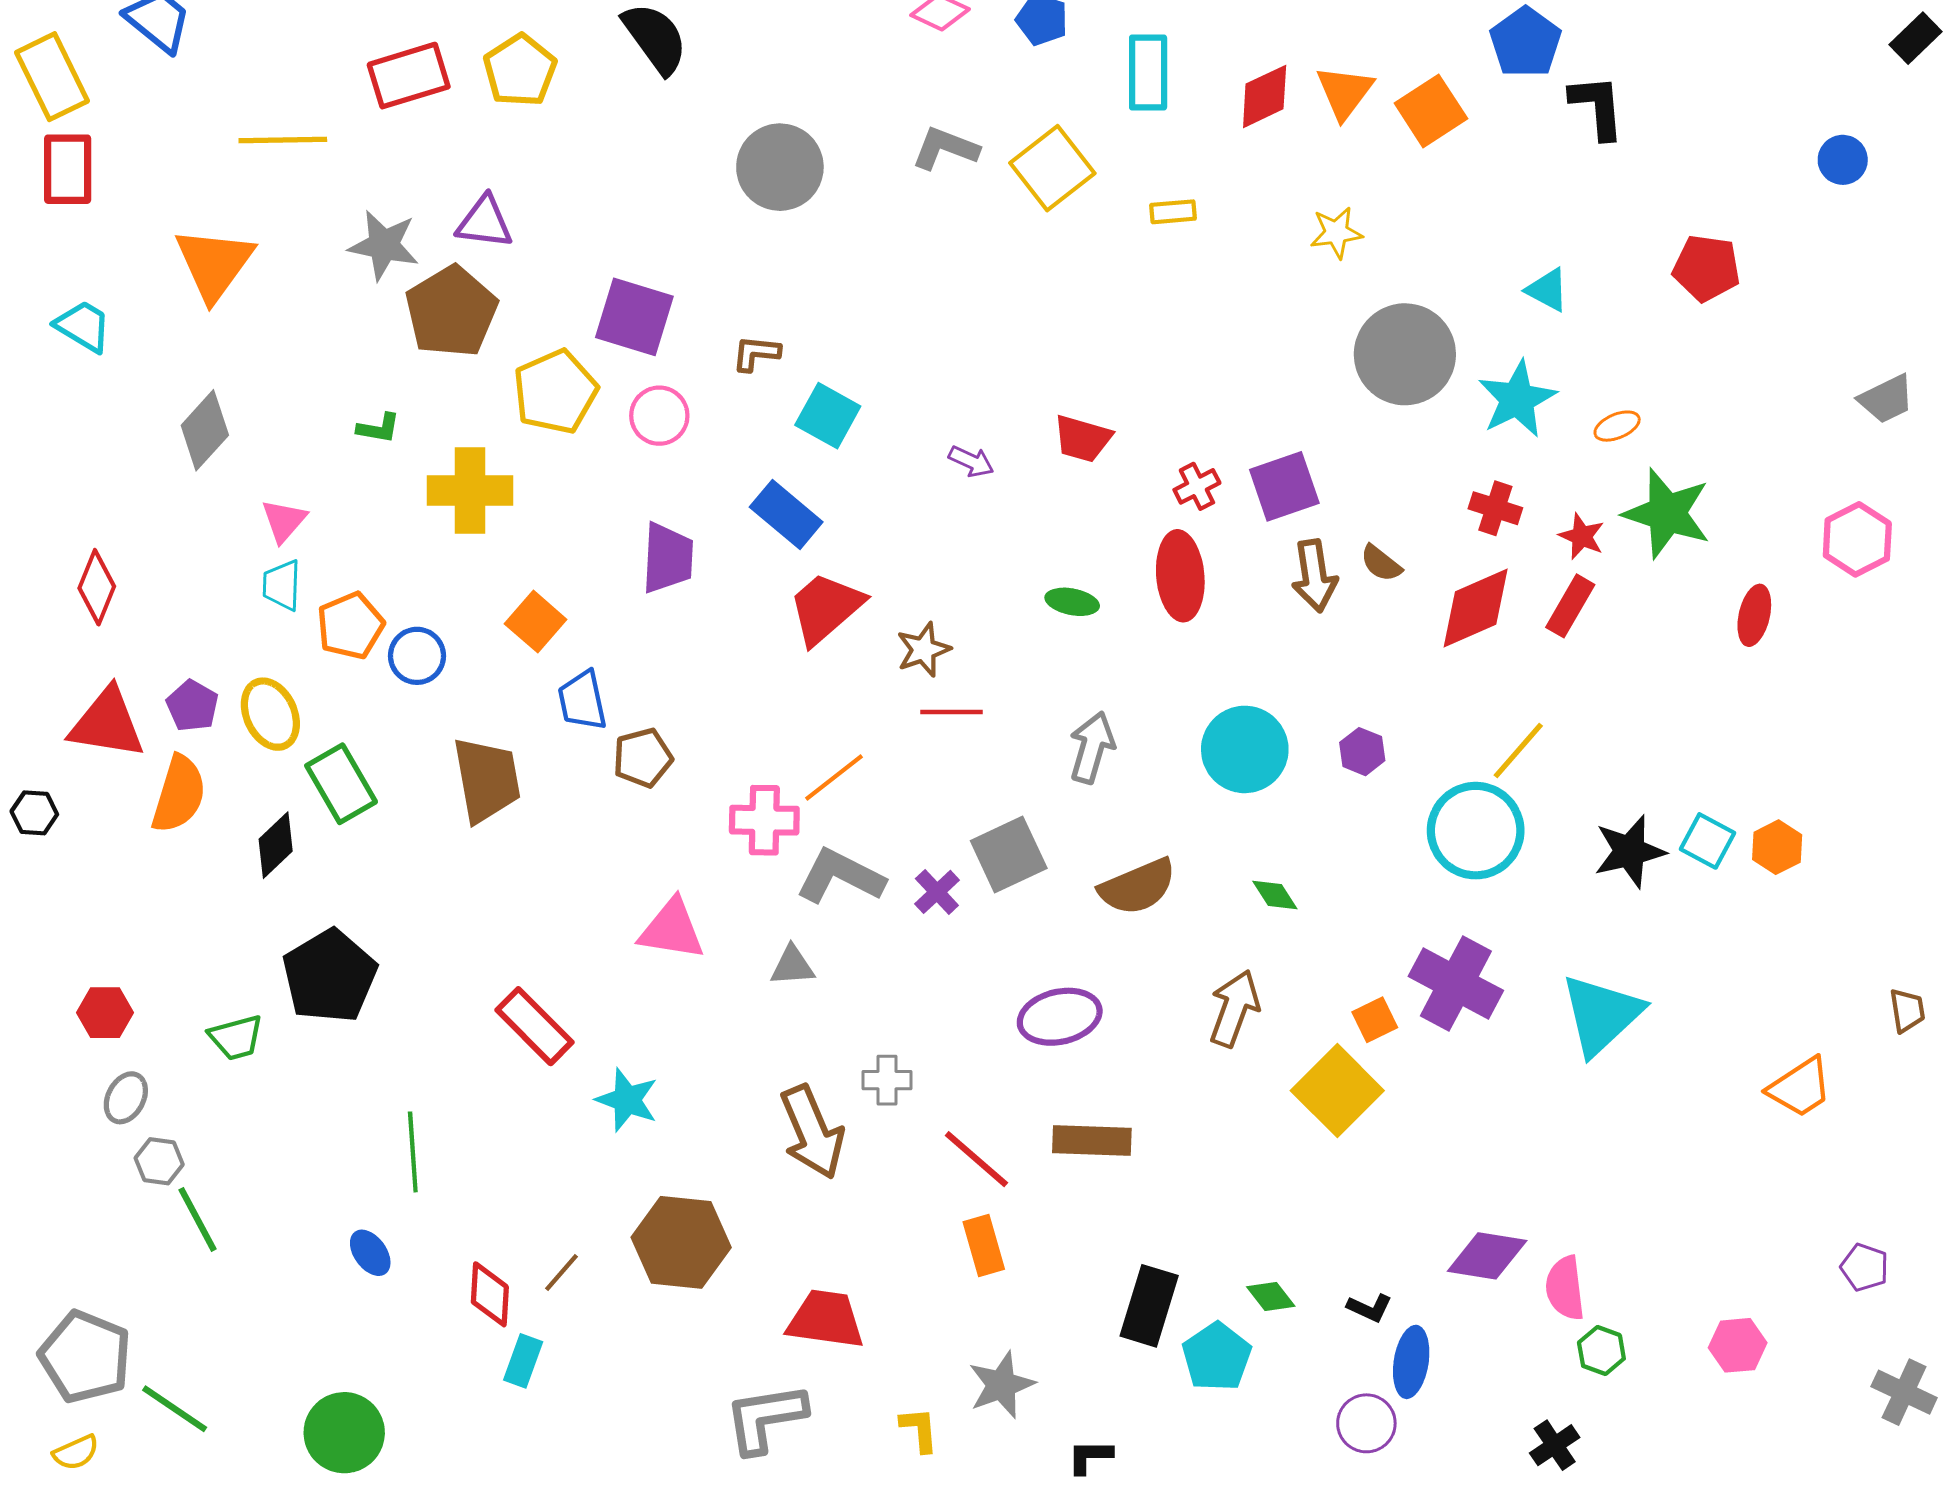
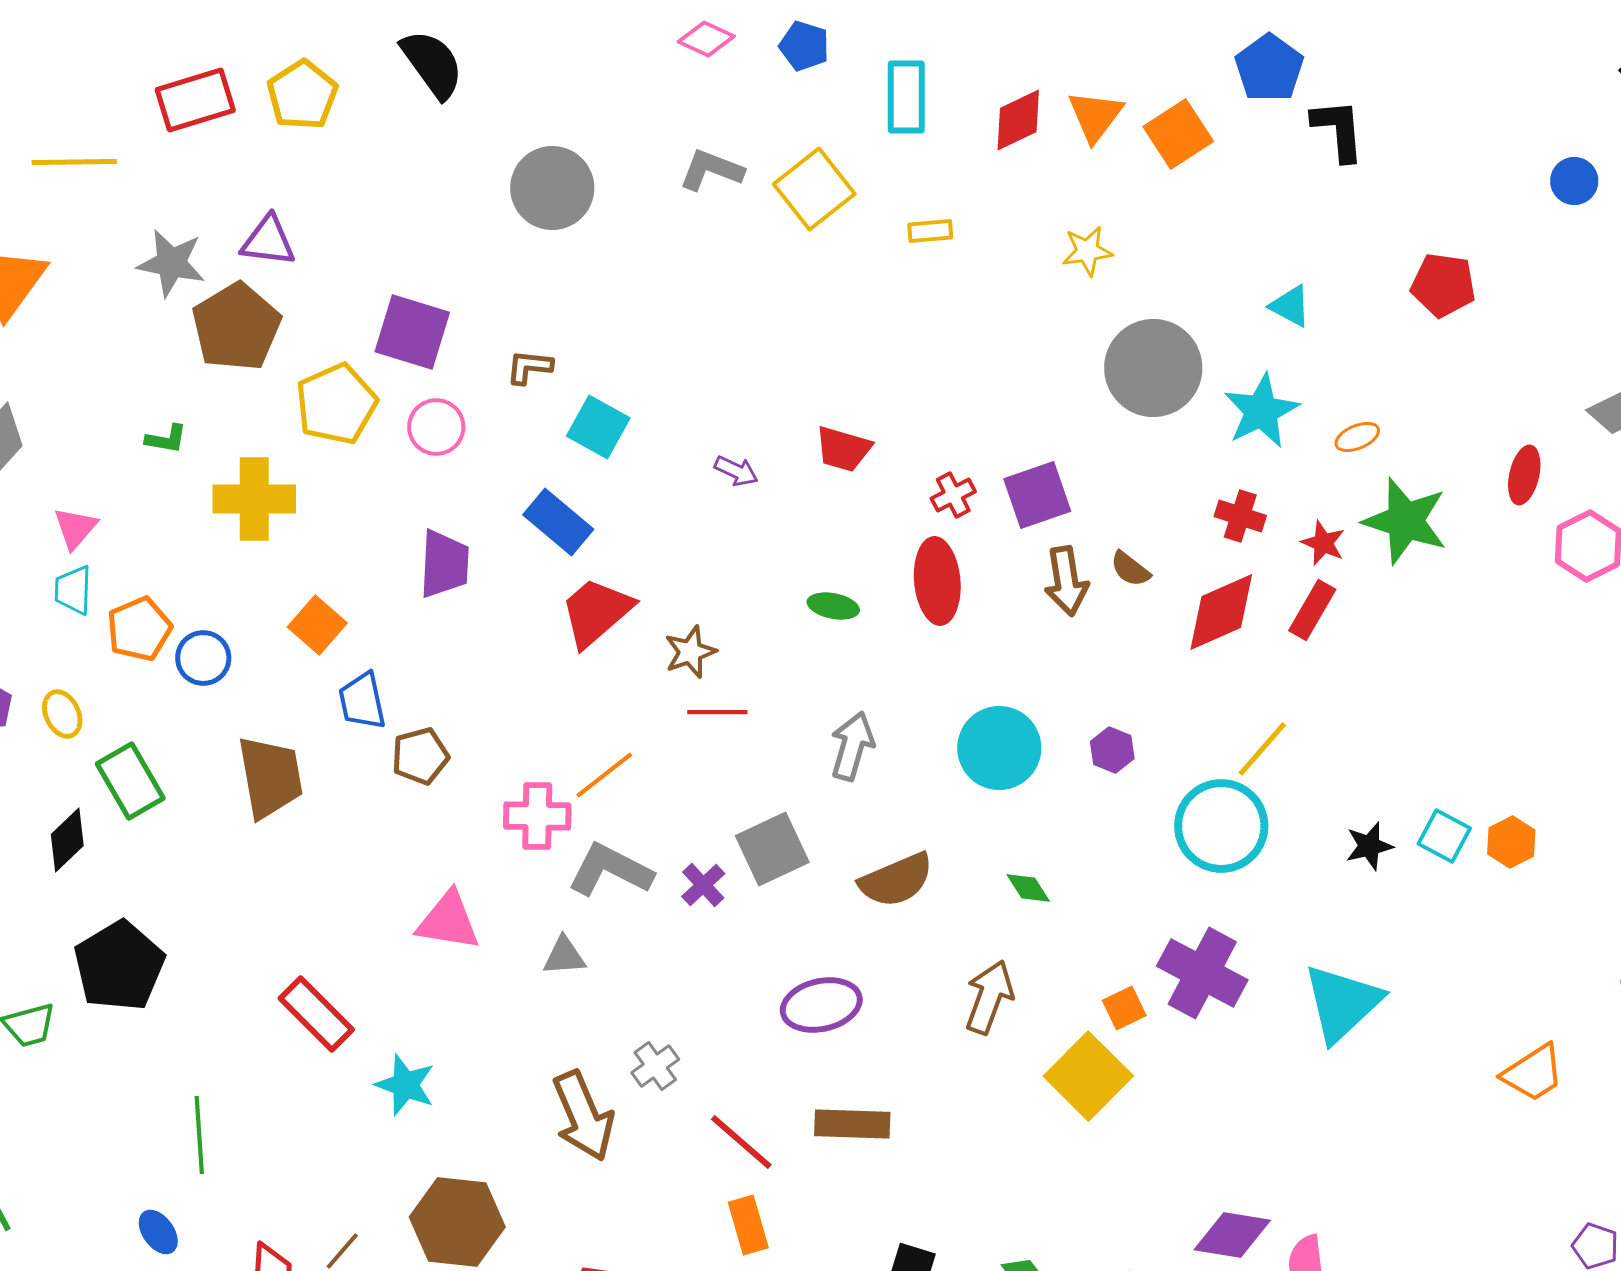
red ellipse: (1754, 615) -> (1524, 475), moved
yellow ellipse: (270, 714) -> (62, 714), size x0.7
black star: (1630, 851) -> (1369, 846), size x0.7
gray cross: (887, 1080) -> (655, 1066), turned -36

